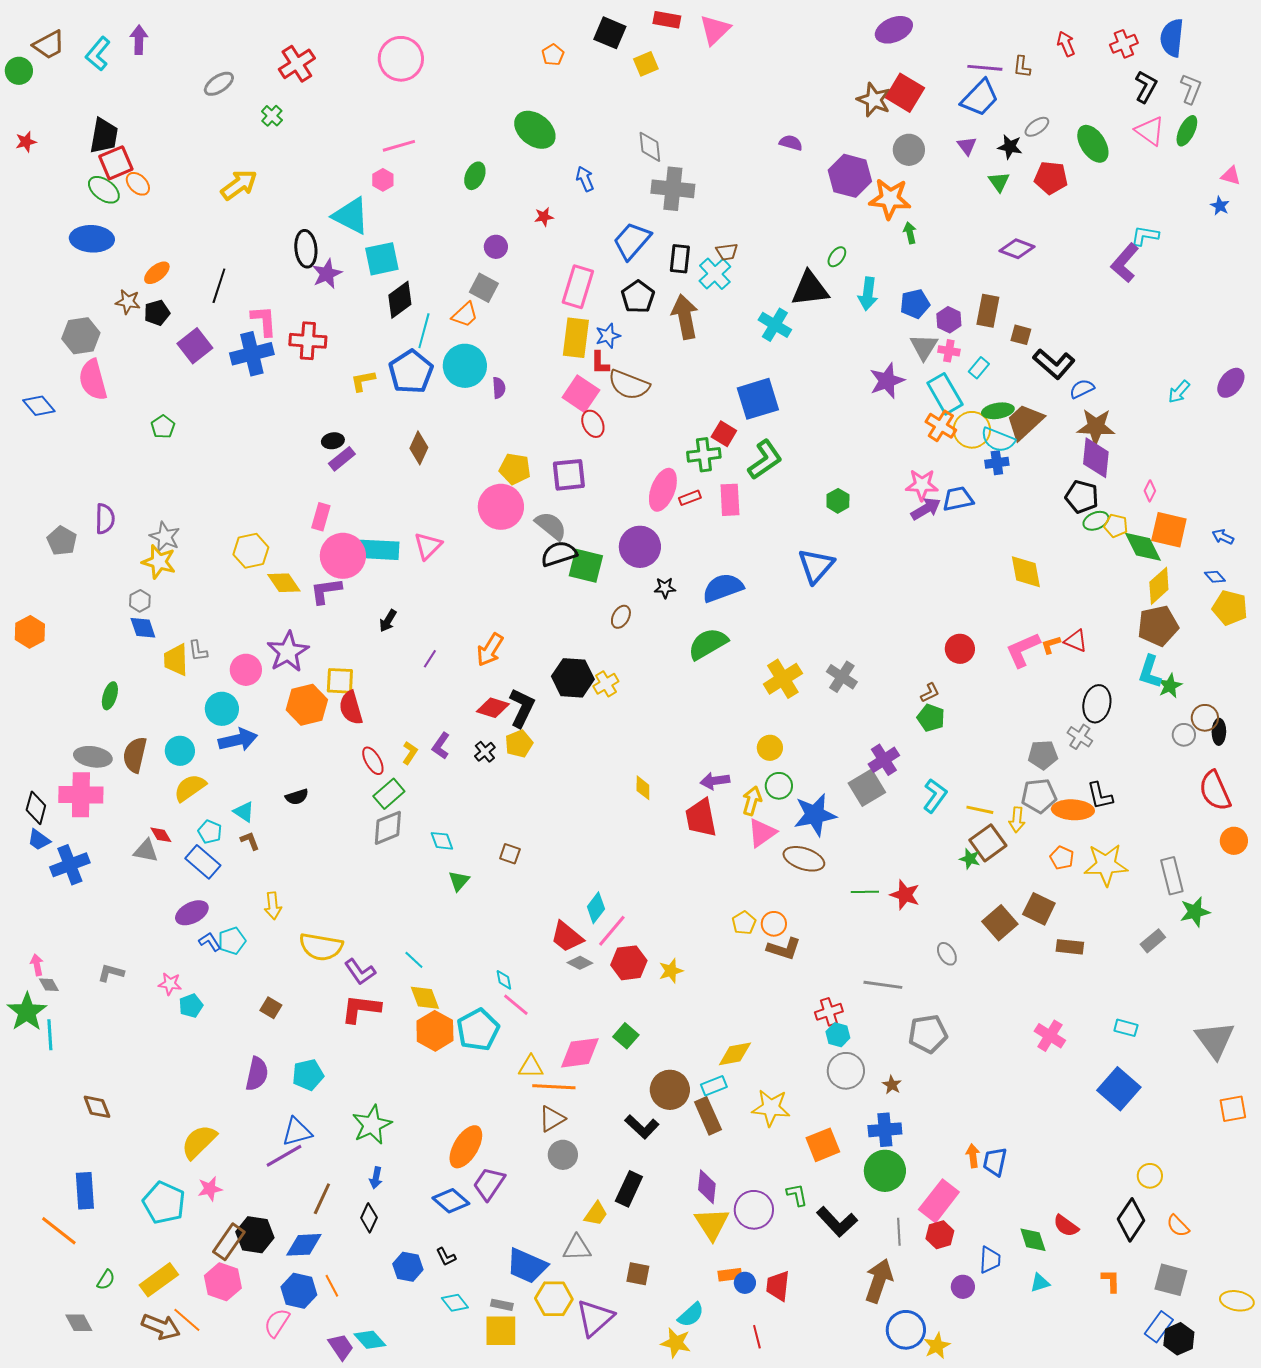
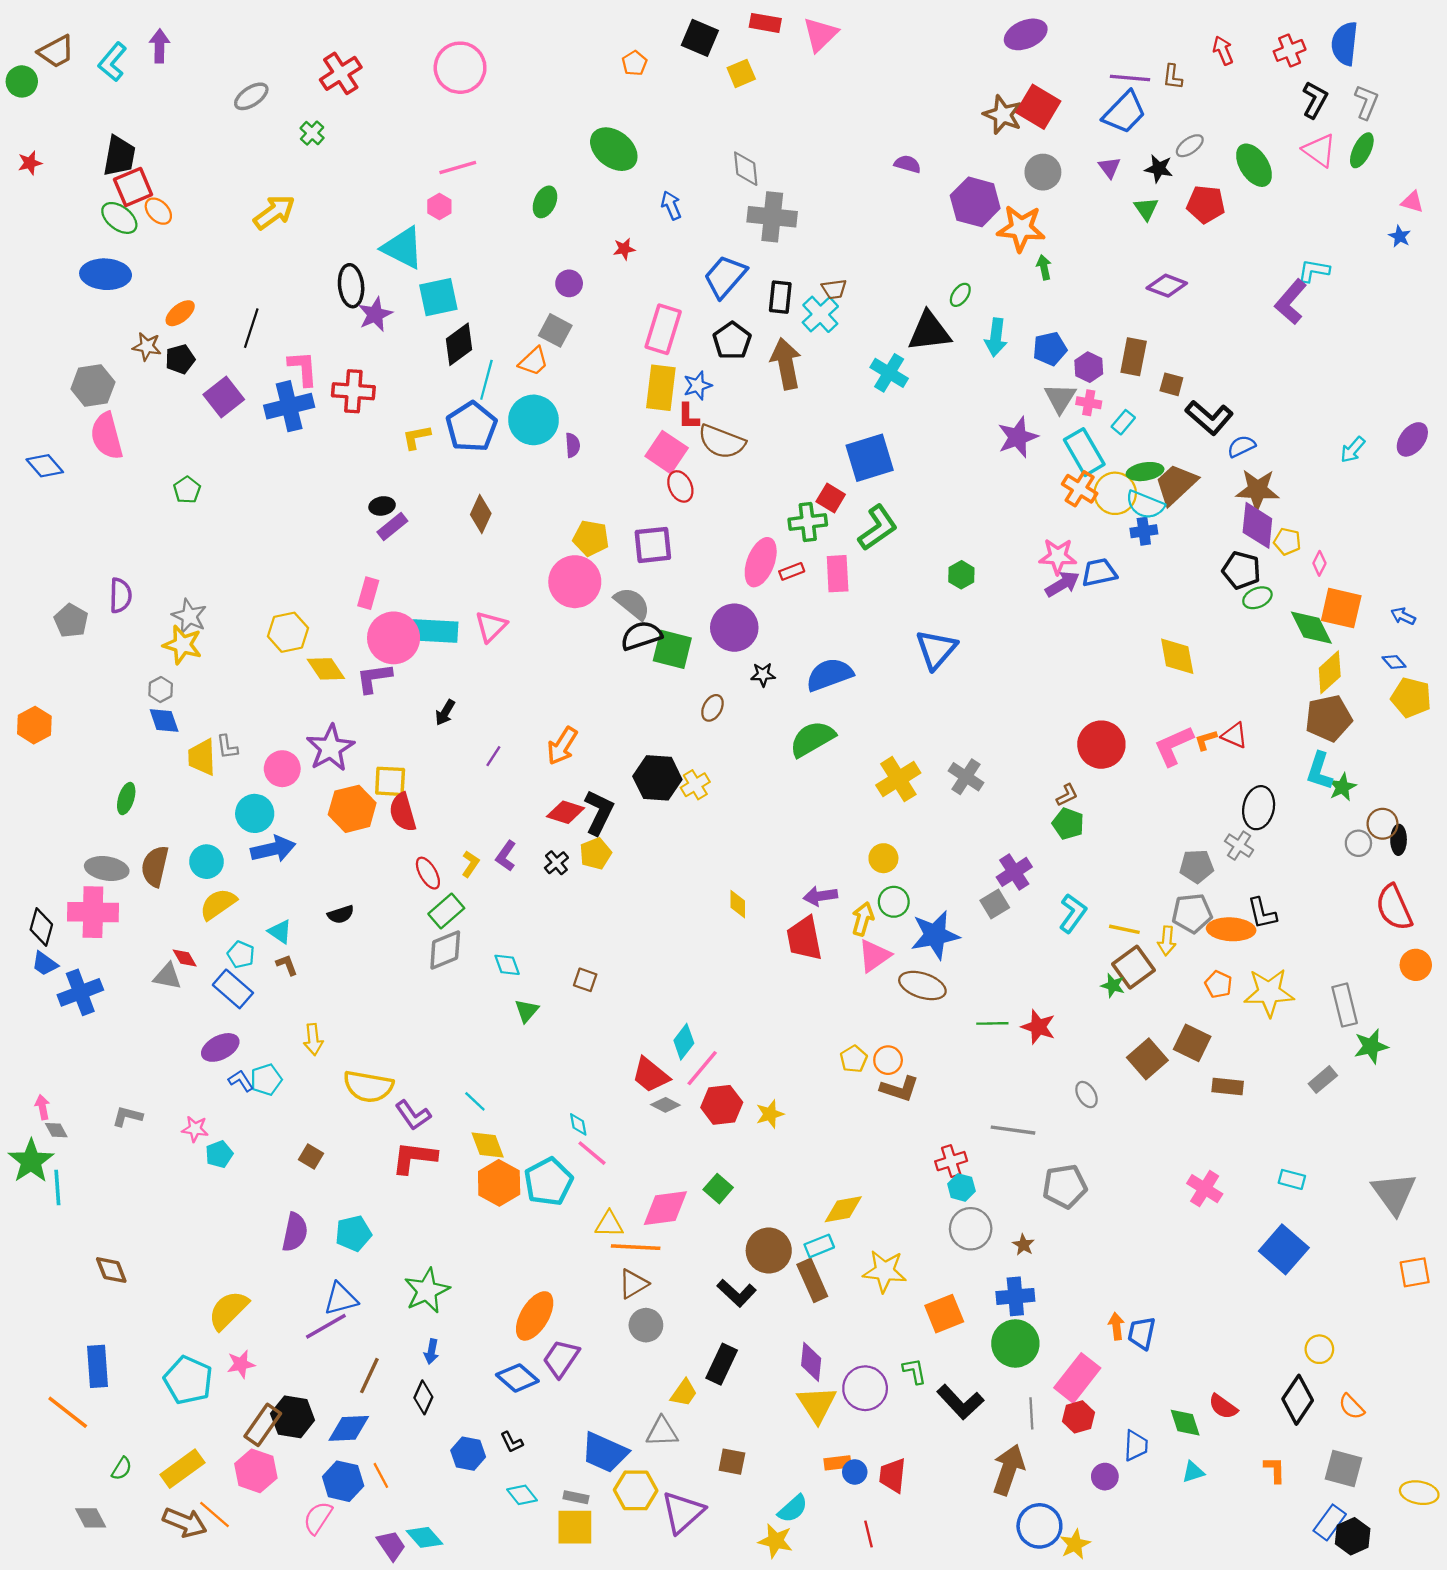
yellow pentagon: (1116, 526) -> (1287, 542), moved
red circle: (960, 649) -> (1101, 745), size x1.4
gray square: (867, 788) -> (995, 904), size x0.7

